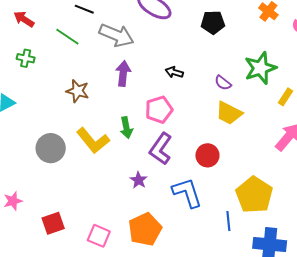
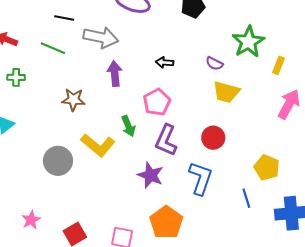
purple star: (139, 180) -> (150, 175), size x1.5
blue L-shape: (187, 193) -> (201, 178), turned 48
yellow pentagon: (254, 195) -> (267, 168), size x0.7

